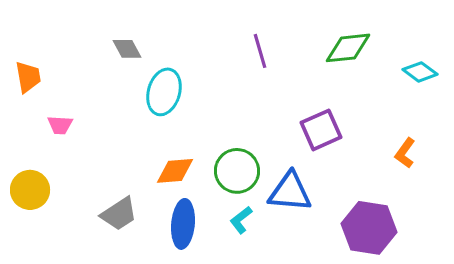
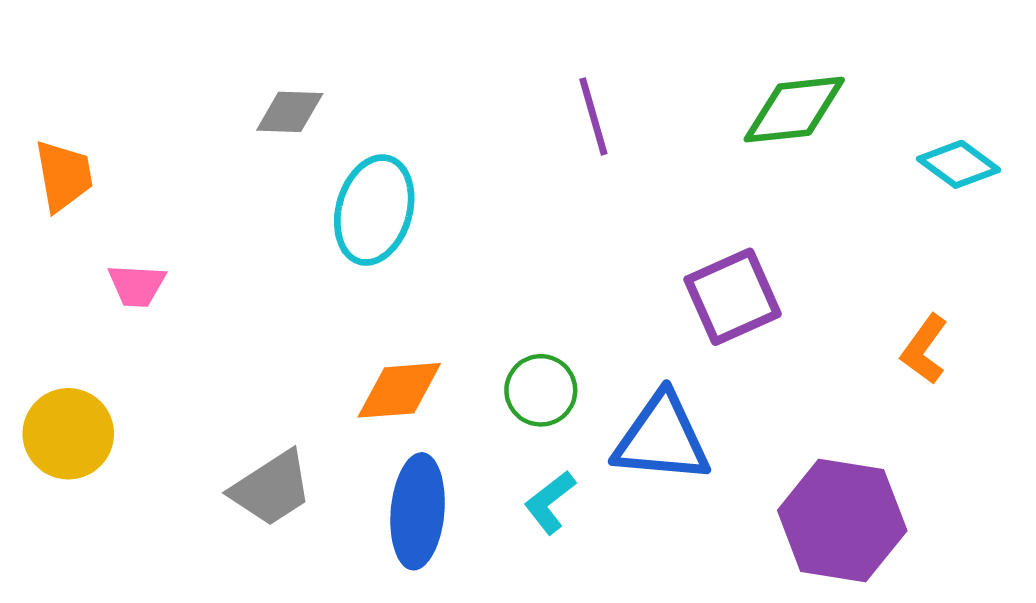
gray diamond: (127, 49) -> (290, 112), turned -60
green circle: (237, 171) -> (541, 390), size x0.7

